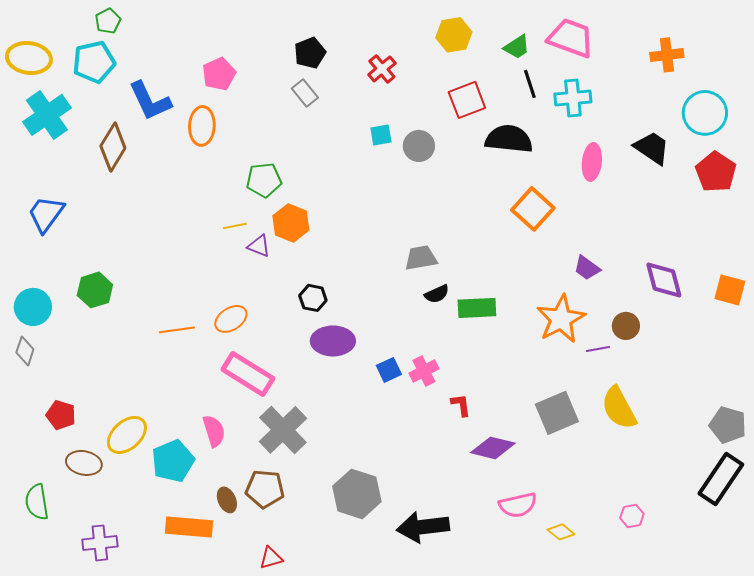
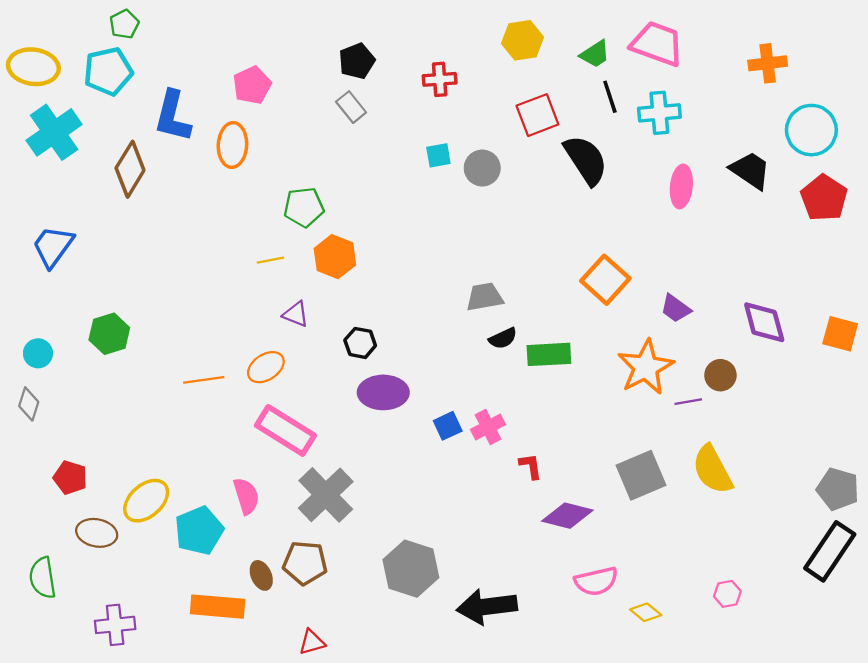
red cross: (382, 69) -> (440, 79), turned 36
blue L-shape: (150, 101) -> (173, 116), turned 39
black semicircle: (509, 139) -> (586, 160), turned 51
orange square: (533, 209) -> (605, 280), moved
purple triangle: (259, 246) -> (296, 314), moved
cyan circle: (33, 307) -> (38, 353), size x0.7

